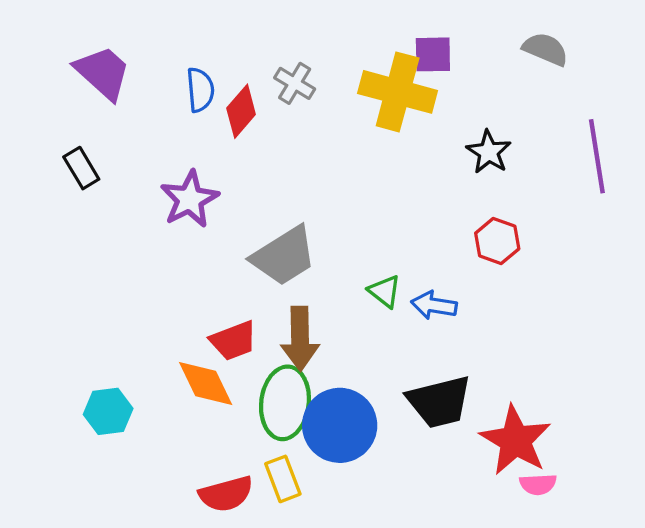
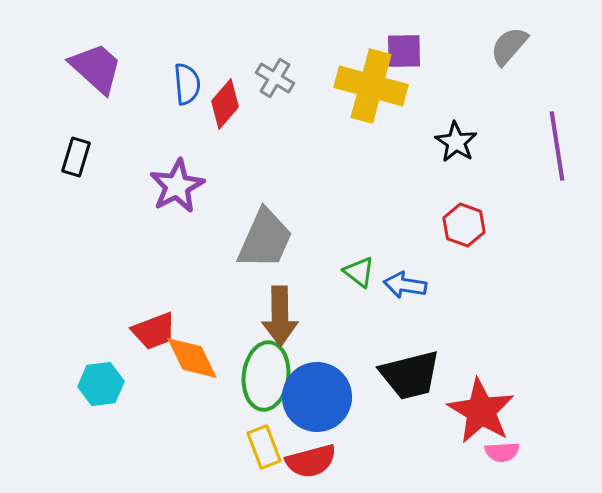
gray semicircle: (545, 49) -> (509, 46), turned -72
black rectangle: (81, 168) -> (76, 157), turned 48
gray trapezoid: (284, 256) -> (265, 239), turned -34
red trapezoid: (234, 341) -> (154, 331), moved
red semicircle: (226, 494) -> (311, 461), moved

